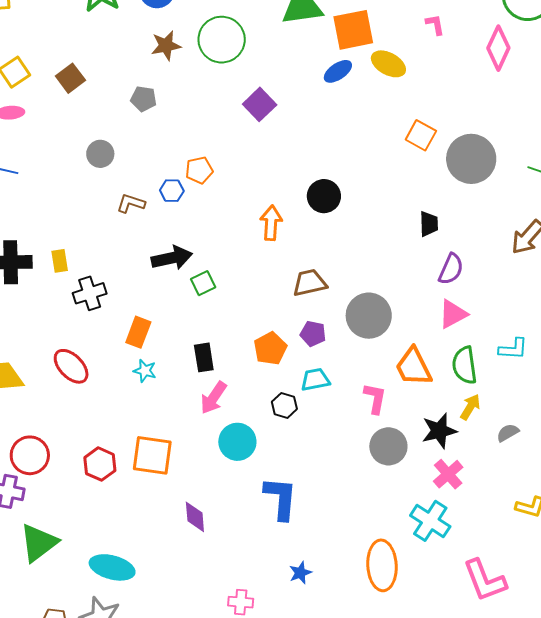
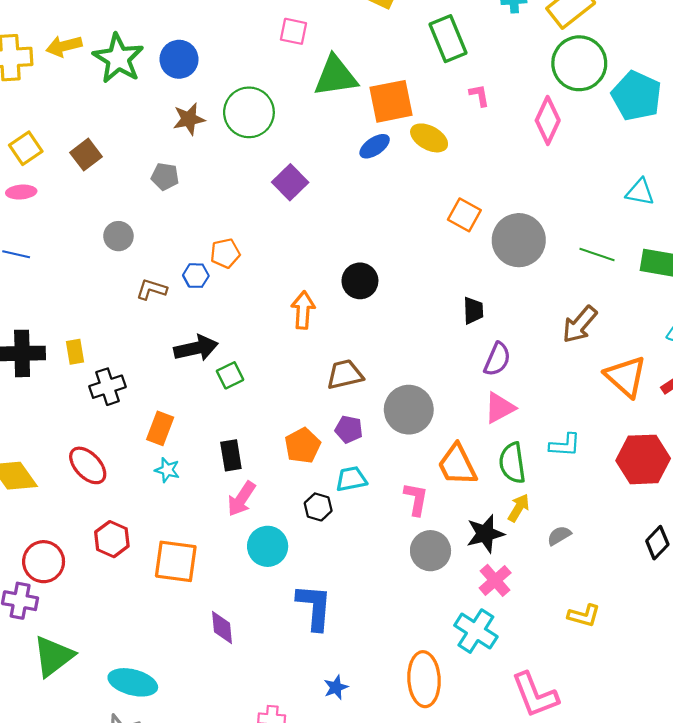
red hexagon: (100, 464) -> (112, 539), moved

